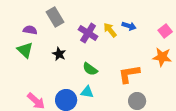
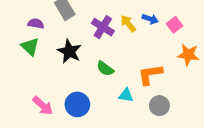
pink square: (165, 31) -> (174, 25), moved
black star: (59, 54) -> (69, 51), size x1.5
cyan triangle: (87, 92) -> (126, 95), moved

